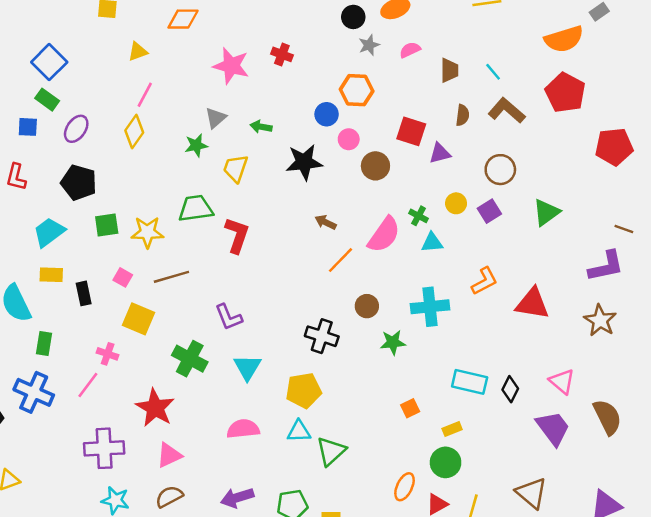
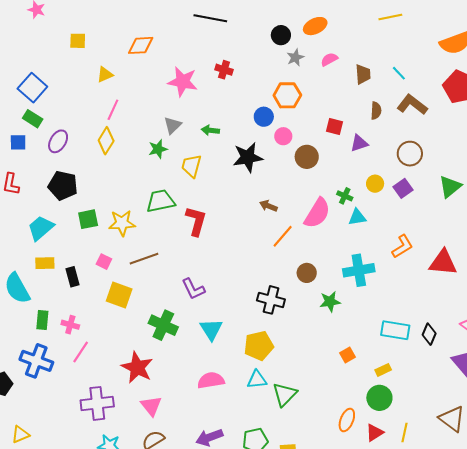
red square: (411, 131) -> (335, 127), size x0.7
pink cross: (108, 354) -> (70, 325), moved
pink triangle: (169, 455) -> (151, 406), turned -40

